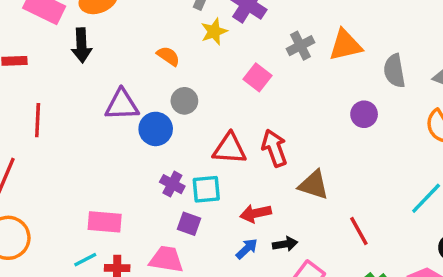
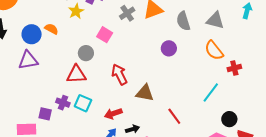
gray circle: (184, 101) -> (86, 53), moved
blue circle: (156, 129) -> (32, 34), moved
red triangle: (229, 149) -> (76, 74), moved
cyan square: (206, 189) -> (83, 103), turned 36
purple square: (189, 224) -> (45, 114), moved

